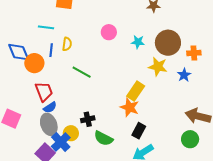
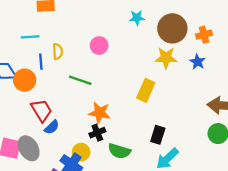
pink circle: (109, 32) -> (99, 46), moved
cyan star: (138, 42) -> (137, 18), moved
orange star: (130, 107) -> (100, 113), moved
gray ellipse: (49, 124) -> (29, 148), moved

